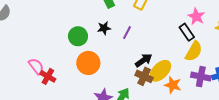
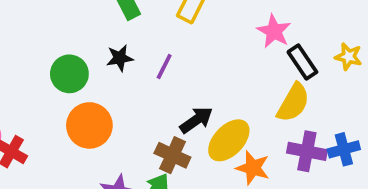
pink star: (196, 16) -> (274, 31), moved
black rectangle: (187, 32) -> (302, 62), moved
brown cross: (144, 76) -> (172, 155), moved

